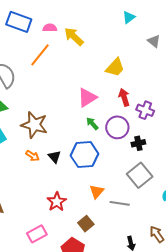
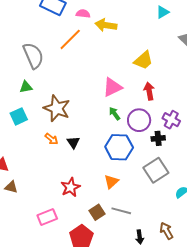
yellow arrow: (74, 37) -> (106, 25), turned -40
purple cross: (145, 110) -> (171, 120), moved
blue hexagon: (84, 155) -> (119, 147), moved
gray line: (120, 203) -> (121, 211), moved

